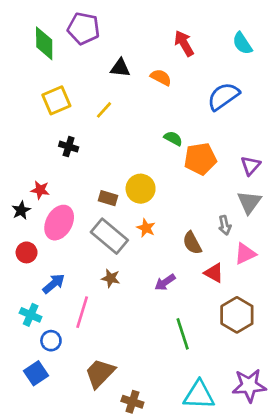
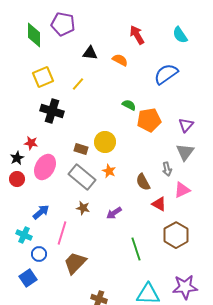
black cross: (69, 147) -> (52, 111), size x1.6
red circle: (27, 252) -> (17, 179), moved
purple arrow: (165, 282) -> (114, 213), moved
brown trapezoid: (100, 373) -> (75, 263), moved

